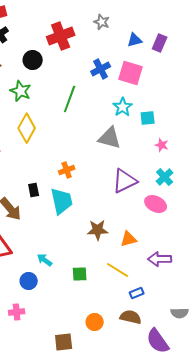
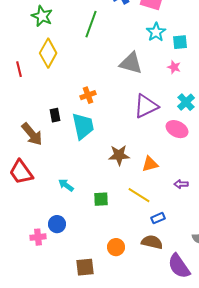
cyan star: (123, 107) -> (156, 32), moved
cyan square: (148, 118) -> (180, 42), moved
pink star: (162, 145) -> (174, 67), moved
purple arrow: (160, 259) -> (181, 184), size x0.6
blue circle: (29, 281) -> (57, 224), moved

